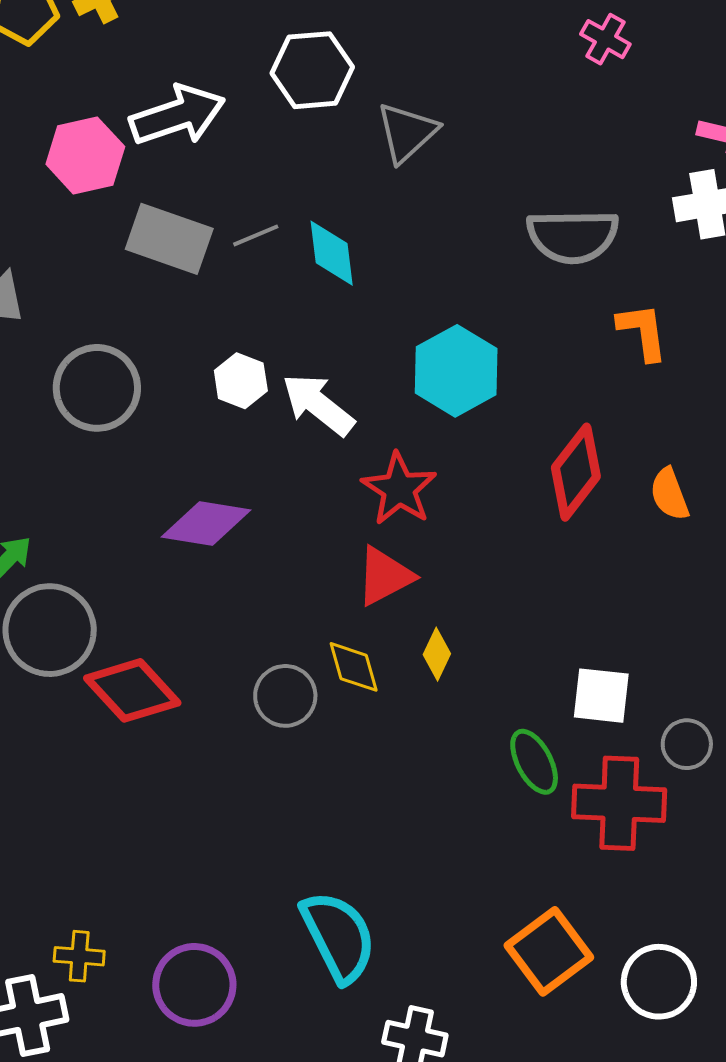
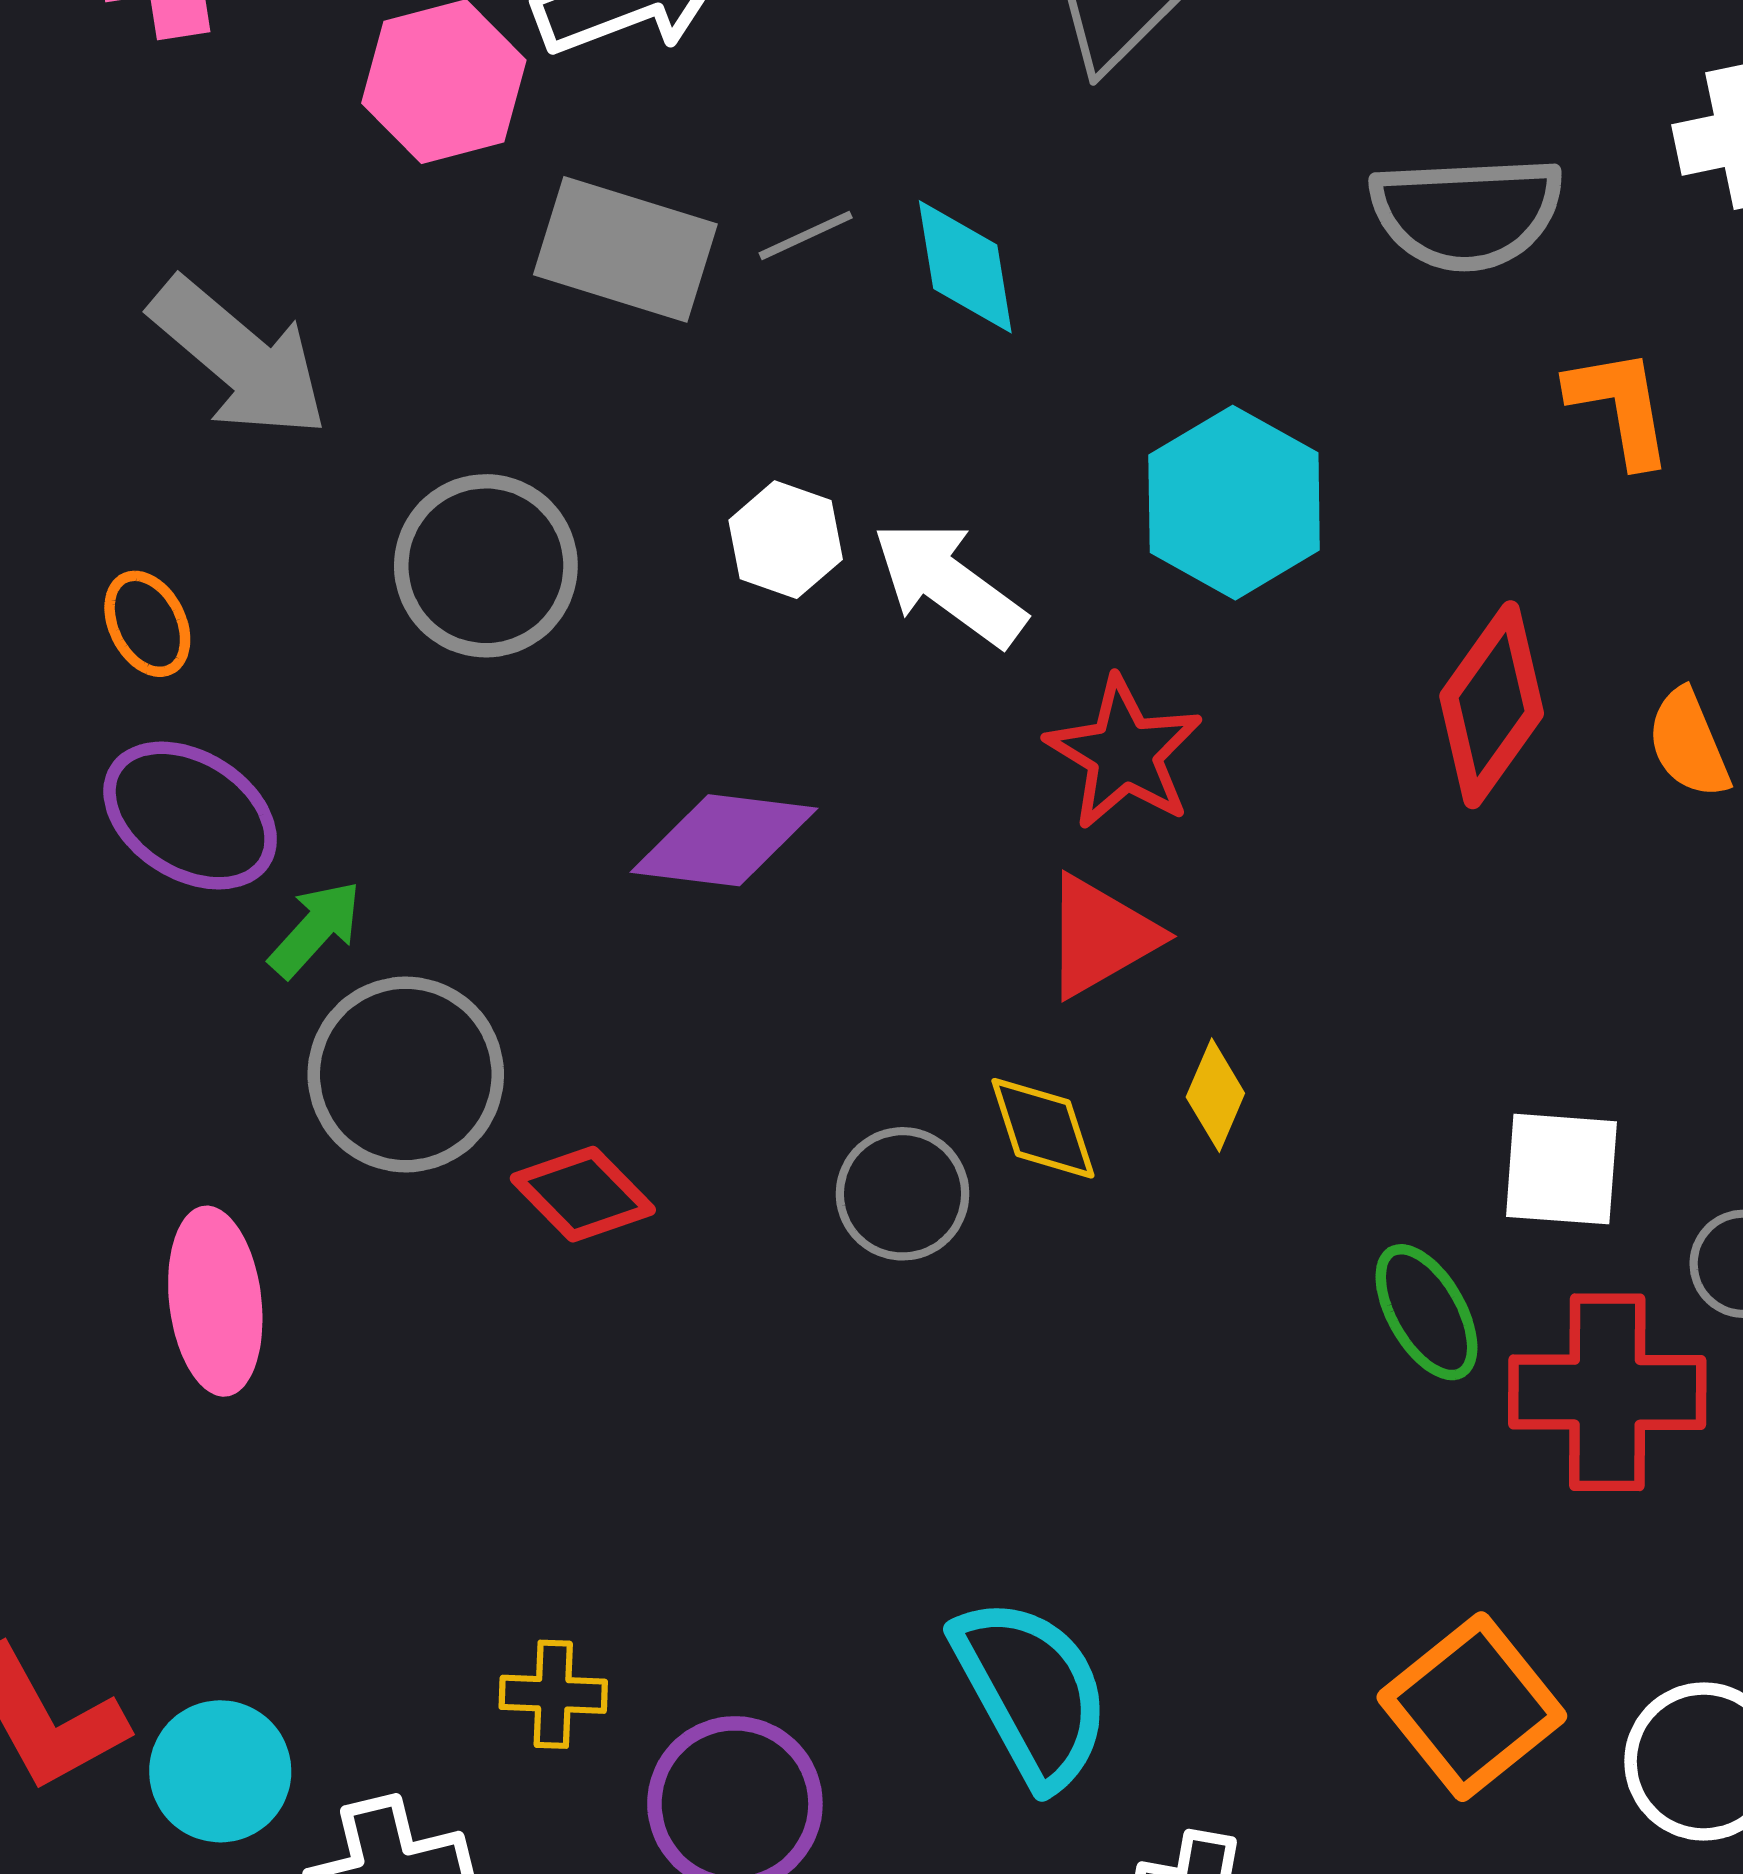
red diamond: (132, 690) -> (583, 1194), size x0.7
yellow cross: (79, 956) -> (553, 1694), moved

